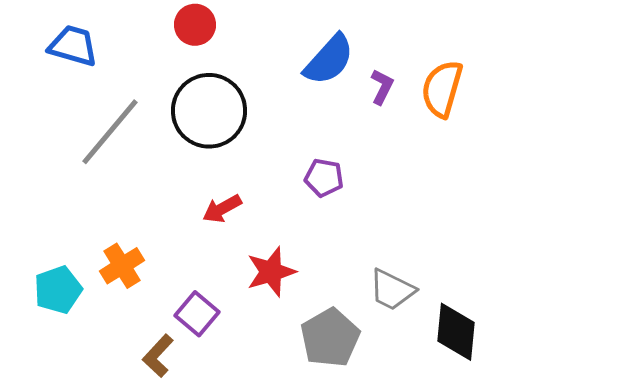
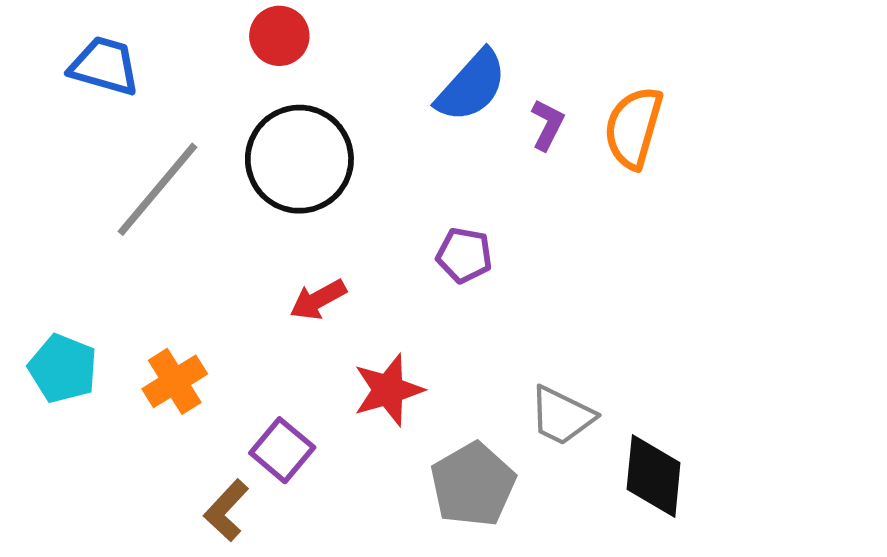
cyan pentagon: (58, 290) -> (63, 368), moved, turned -30

